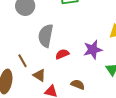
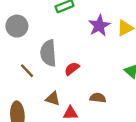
purple star: (93, 50) -> (99, 26), moved
brown line: (23, 61) -> (27, 71), moved

